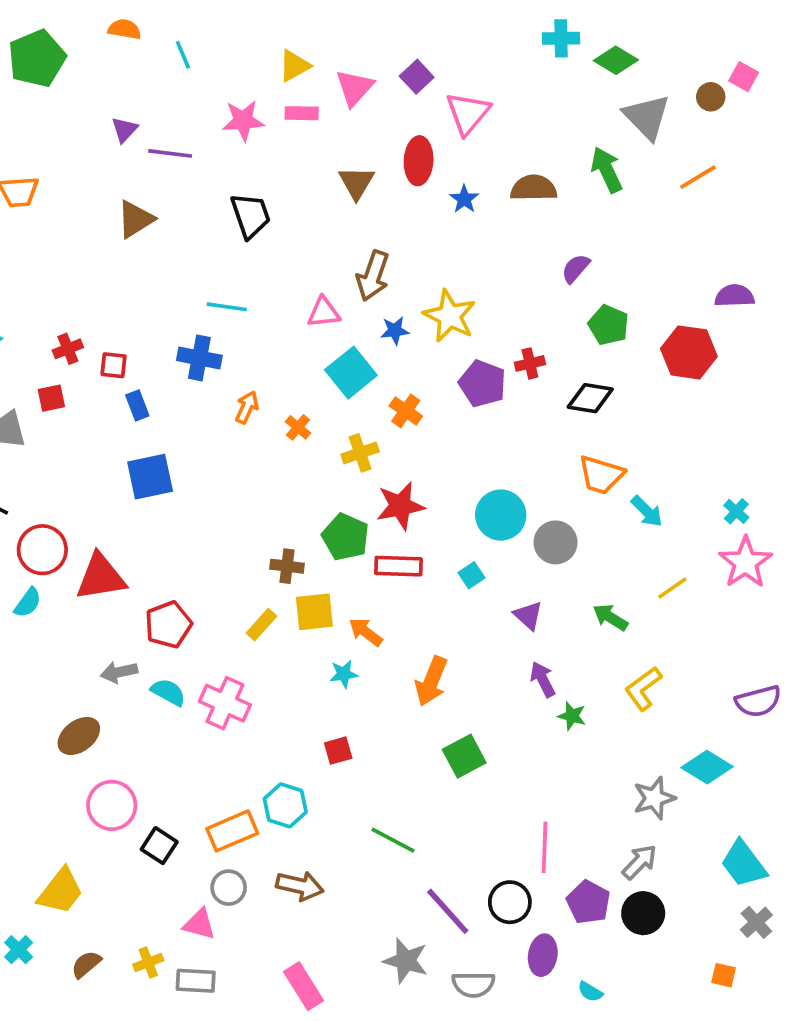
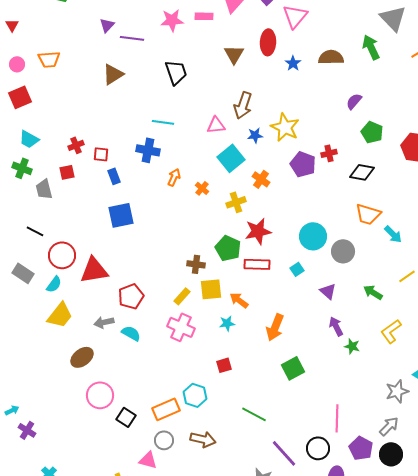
pink cross: (225, 703) -> (181, 327), moved
yellow trapezoid: (61, 891) -> (60, 315), moved

